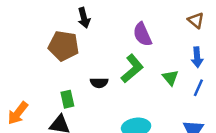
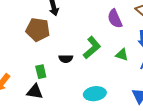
purple semicircle: (142, 34) -> (115, 19), moved
green triangle: (170, 78) -> (122, 55), turned -32

